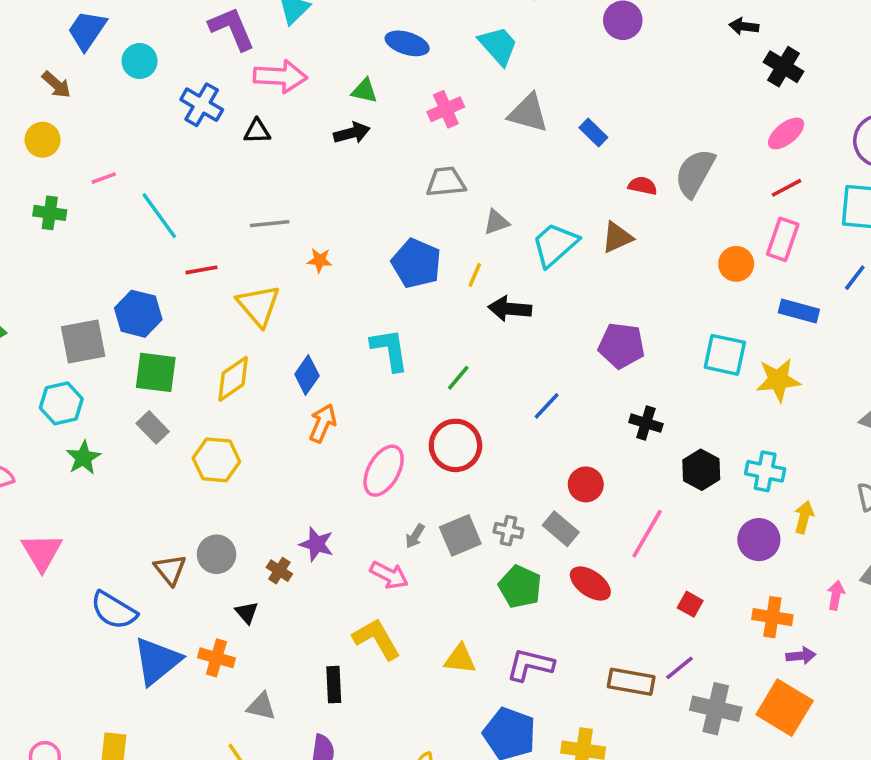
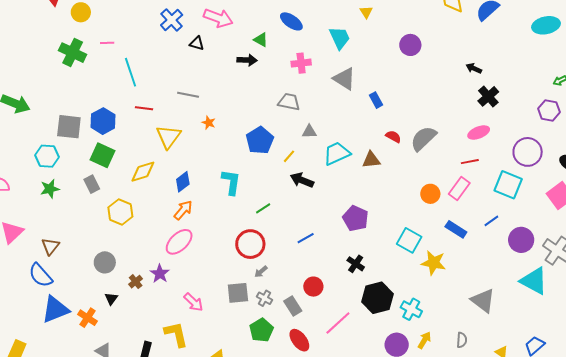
green cross: (50, 213) -> (73, 53), size x1.5
black hexagon: (701, 470) -> (377, 298), size x1.4
pink ellipse: (384, 471) -> (179, 242), moved
gray arrow: (415, 536) -> (261, 272), moved
brown triangle: (170, 570) -> (50, 246), moved

